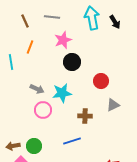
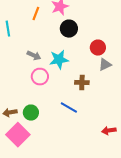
orange line: (30, 47) -> (36, 14), moved
gray triangle: (113, 105) -> (105, 65), moved
blue line: (72, 141) -> (69, 108), turned 48

